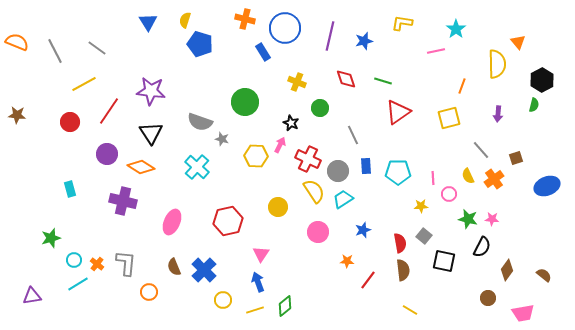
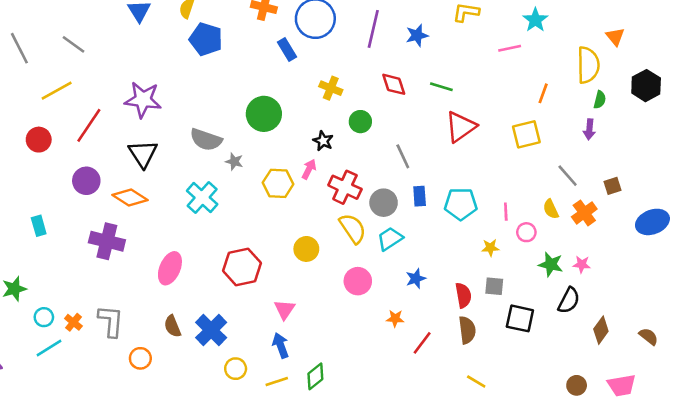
green semicircle: (534, 105) -> (600, 100), moved
gray square: (424, 236) -> (494, 286), turned -35
brown circle: (488, 298) -> (577, 385), moved

